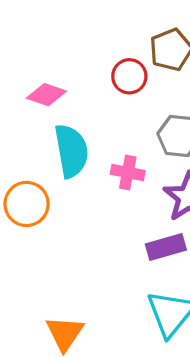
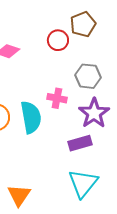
cyan semicircle: (71, 151) -> (31, 117), moved

